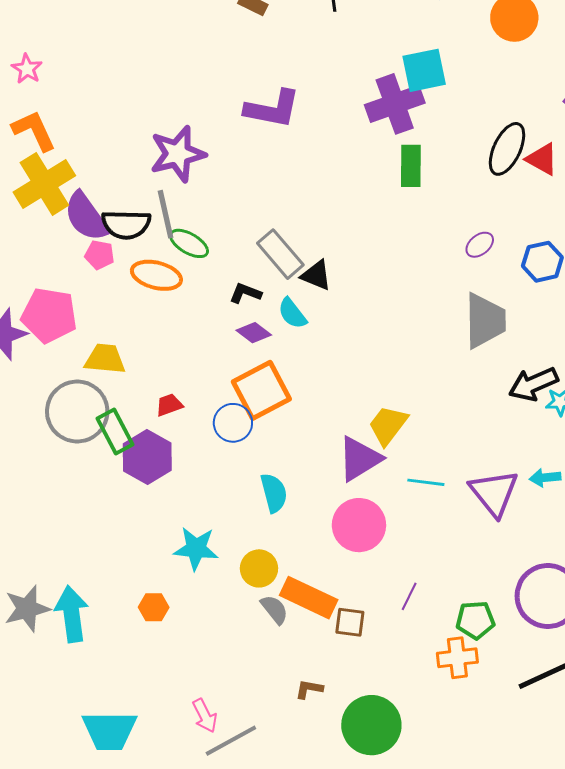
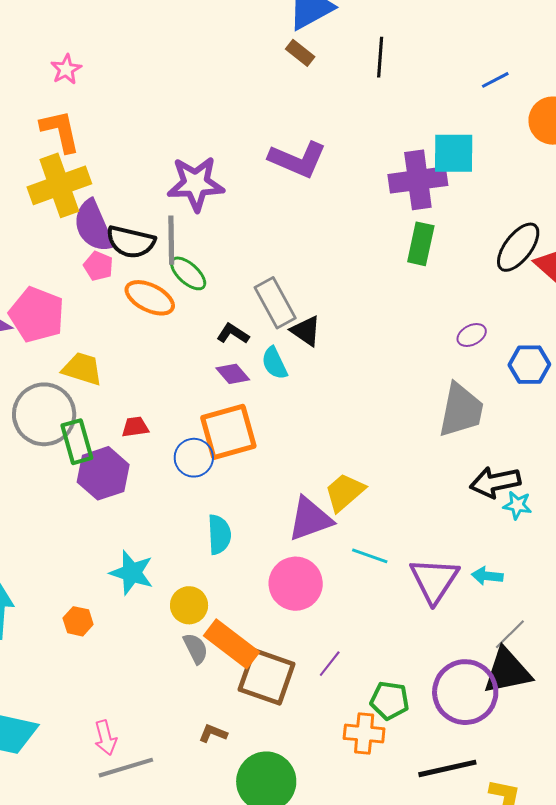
brown square: (350, 622) -> (267, 677), size x1.8

